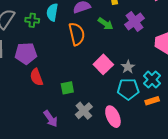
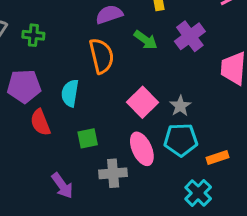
cyan semicircle: (52, 12) -> (70, 93), moved
cyan cross: (152, 80) -> (198, 193), moved
gray cross: (84, 111) -> (113, 173), turned 36
pink ellipse: (113, 117) -> (142, 149), moved

